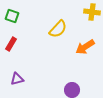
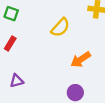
orange arrow: (85, 47) -> (81, 59), moved

